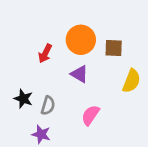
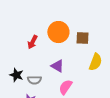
purple triangle: (79, 74) -> (57, 66), moved
gray semicircle: (48, 106) -> (34, 80), turned 72

